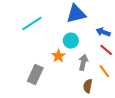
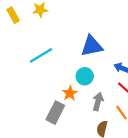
gray rectangle: (35, 74) -> (55, 113), moved

